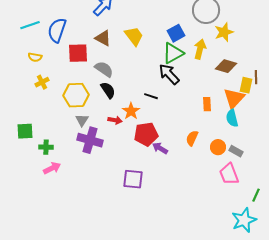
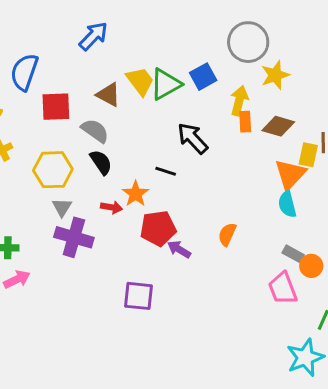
brown triangle: (103, 38) -> (108, 95), moved
green triangle: (173, 53) -> (166, 84), moved
orange rectangle: (207, 104) -> (245, 122), moved
orange circle: (218, 147) -> (311, 266), moved

